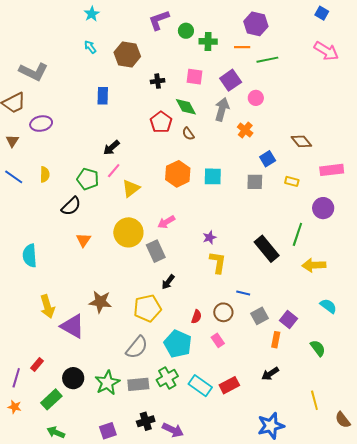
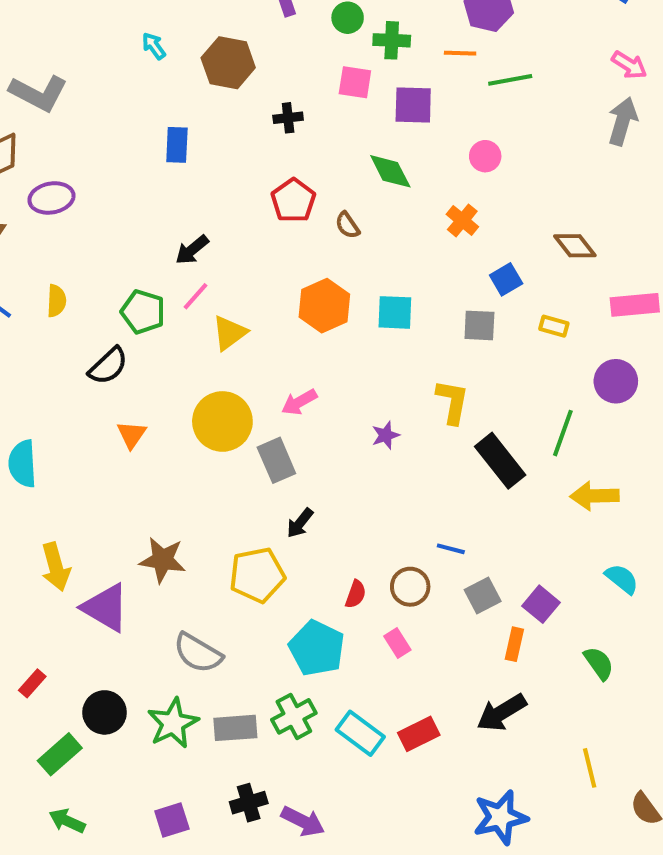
pink arrow: (326, 51) -> (629, 65), size x0.7
pink square: (195, 77) -> (355, 82), moved
purple square: (231, 80) -> (413, 105), moved, turned 35
green diamond: (186, 107) -> (390, 171), moved
gray arrow: (222, 109) -> (623, 121), moved
yellow L-shape: (218, 262) -> (452, 402), moved
gray semicircle: (137, 347) -> (198, 653), moved, turned 80
black arrow: (270, 374) -> (502, 713), size x1.4

